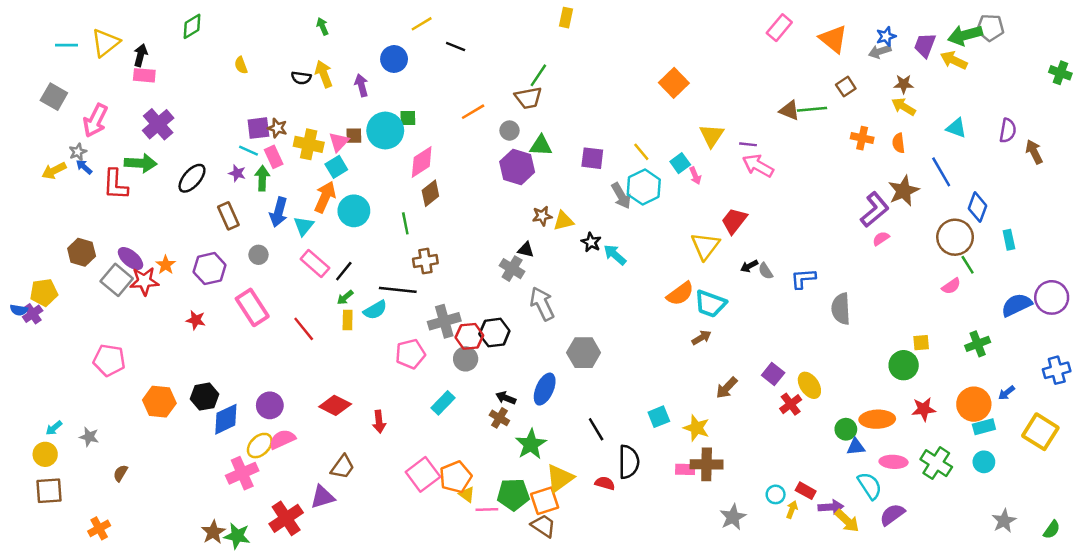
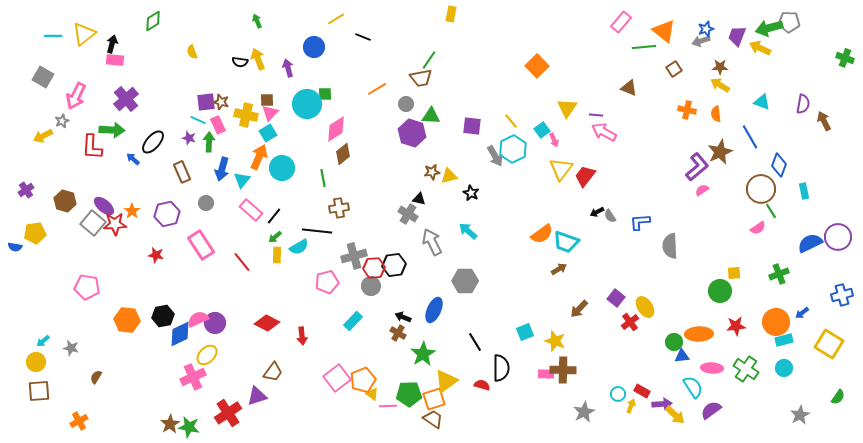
green line: (812, 109) -> (644, 47), moved
brown square: (354, 136) -> (267, 100), moved
blue arrow: (84, 167) -> (133, 159), moved
yellow triangle: (705, 246) -> (561, 169), moved
cyan arrow: (615, 255) -> (468, 231), moved
purple cross: (33, 314) -> (26, 190), moved
pink semicircle: (282, 439) -> (198, 319), moved
green semicircle: (1052, 530) -> (838, 397), moved

